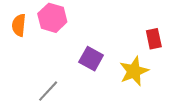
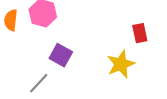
purple square: (91, 59) -> (61, 55), moved

